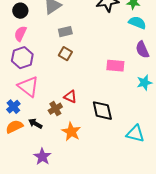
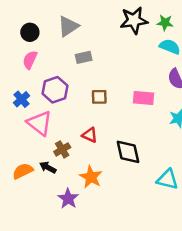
brown square: (65, 54) -> (99, 97), moved, turned -32
purple hexagon: (22, 58) -> (55, 90), moved
blue cross: (13, 107) -> (22, 99), moved
brown cross: (55, 109) -> (62, 149), moved
purple star: (42, 157) -> (68, 199), moved

